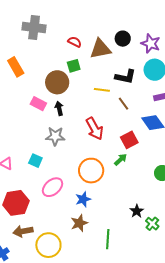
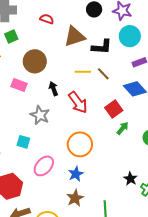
brown triangle: (100, 49) -> (75, 36), moved
green square: (74, 66) -> (11, 36), moved
yellow line: (102, 90) -> (83, 72), moved
black arrow: (59, 108) -> (53, 89), moved
gray star: (55, 136) -> (40, 115), turned 30
green arrow: (121, 160) -> (123, 128), moved

